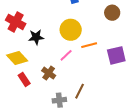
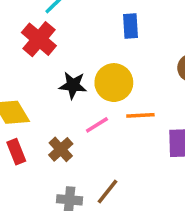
red cross: (16, 22) -> (39, 39), moved
black star: (36, 37) -> (73, 85), moved

